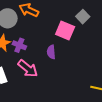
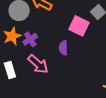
purple cross: (19, 45) -> (30, 39), turned 32

